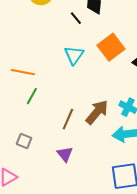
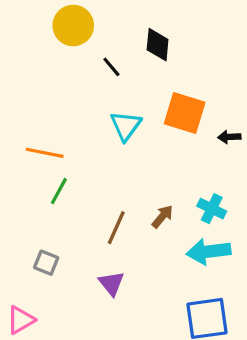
black line: (76, 18) -> (111, 67), moved
orange square: (111, 47) -> (185, 113), turned -36
brown arrow: (97, 112) -> (162, 216), size x0.6

